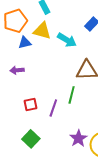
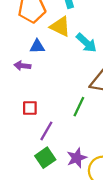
blue triangle: (25, 43) -> (37, 47), moved
purple line: (53, 108) -> (46, 131), moved
green square: (31, 139) -> (45, 158), moved

